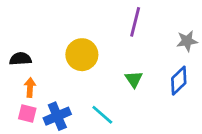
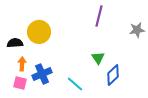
yellow circle: (82, 55) -> (39, 32), moved
blue diamond: (179, 81) -> (113, 75), moved
blue cross: (57, 116) -> (42, 74), moved

